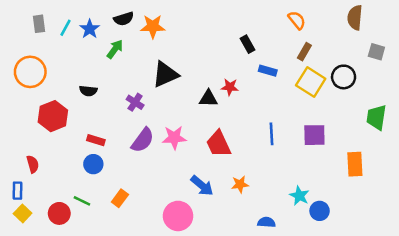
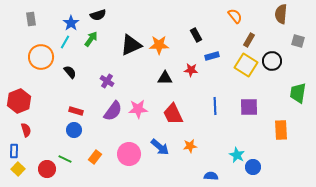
orange star: (153, 26) -> (159, 45), moved
cyan line: (66, 28) -> (65, 42), moved
brown rectangle: (304, 52) -> (249, 40), moved
blue rectangle: (268, 71) -> (212, 56), turned -32
orange circle: (30, 72) -> (41, 57), moved
black triangle: (165, 74) -> (131, 45), moved
red star: (230, 87) -> (191, 70), moved
black semicircle: (88, 91) -> (70, 72), turned -136
red hexagon: (53, 116) -> (19, 101), moved
pink circle: (178, 216) -> (129, 154), moved

